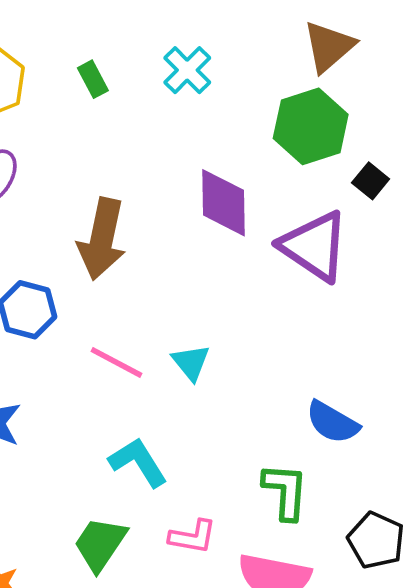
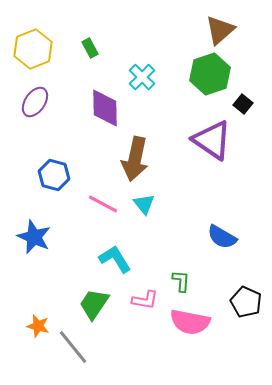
cyan cross: (187, 70) -> (142, 77), moved
purple diamond: (224, 203) -> (105, 108), moved
brown arrow: (102, 239) -> (135, 159), moved
green L-shape: (285, 491) -> (181, 281), moved, size x0.7

